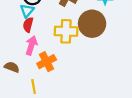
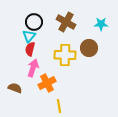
brown circle: (92, 24) -> (89, 48), size x0.7
yellow line: (34, 87) -> (59, 106), moved

